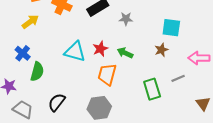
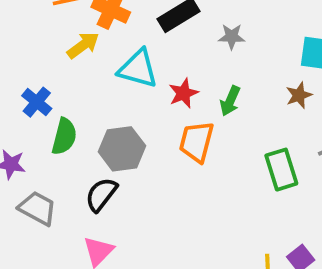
yellow arrow: (30, 22) -> (83, 45), moved
cyan triangle: (75, 52) -> (138, 69), moved
green arrow: (125, 53) -> (230, 101), turned -91
gray hexagon: (99, 108) -> (122, 149), moved

